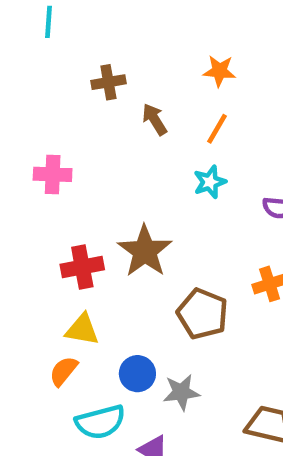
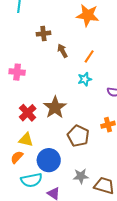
orange star: (219, 71) -> (88, 15), moved, size x1.6
red cross: (82, 267) -> (28, 113), turned -36
blue circle: (137, 374) -> (49, 160), size x1.5
gray star: (181, 392) -> (81, 176), moved

